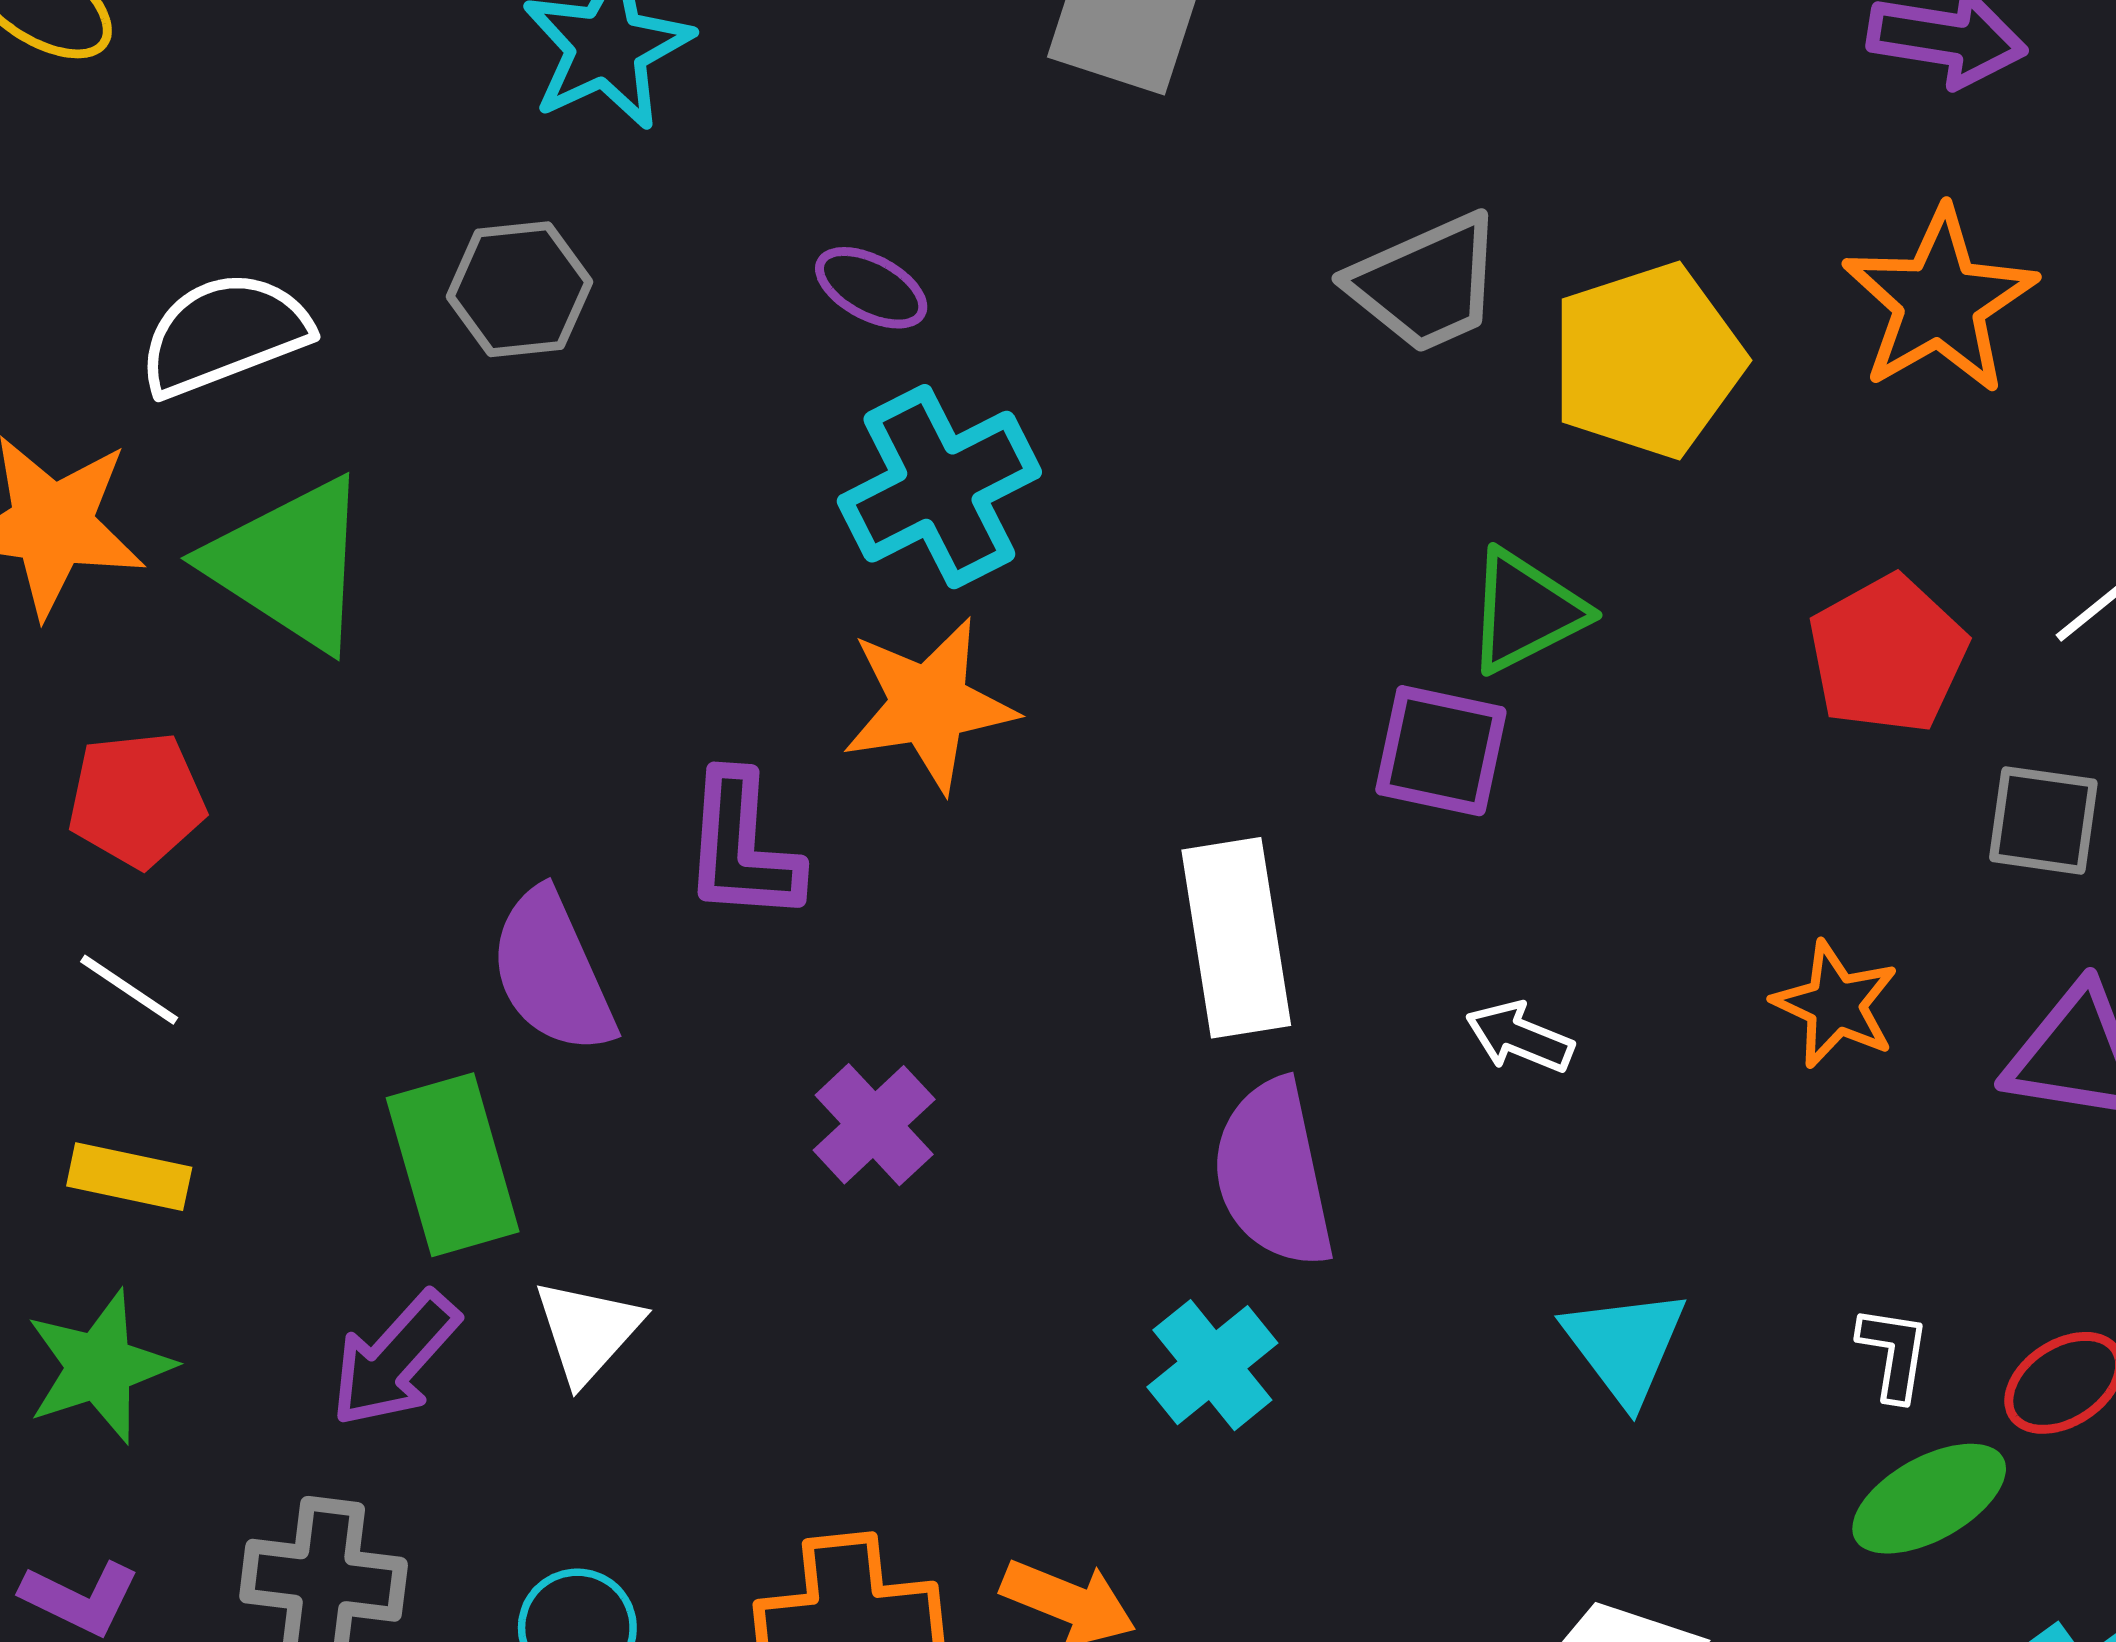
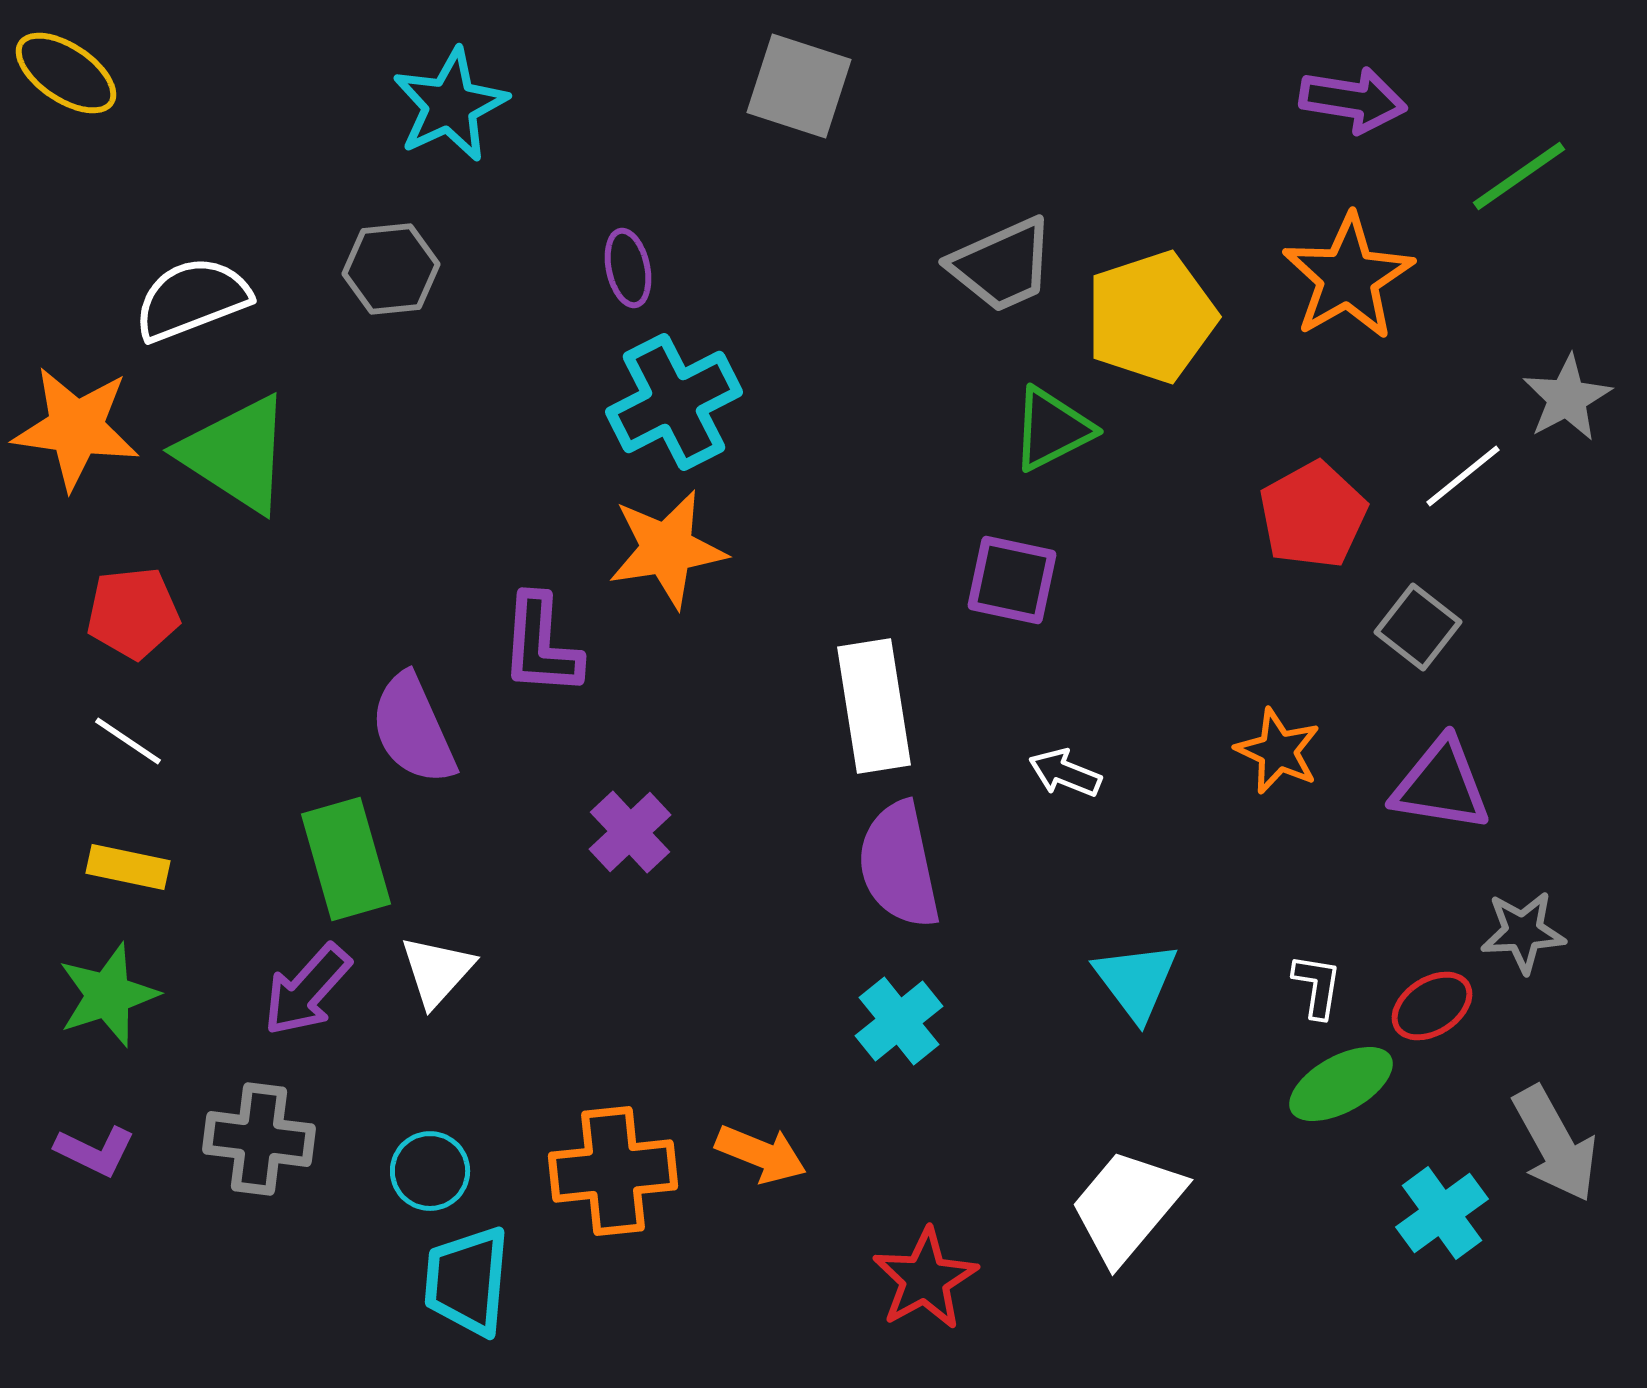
purple ellipse: (871, 288) -> (628, 268), turned 50
green triangle: (1526, 611) -> (1052, 429), moved
gray square: (2043, 820) -> (1418, 627), turned 30
cyan cross: (1212, 1365) -> (899, 1021), moved

